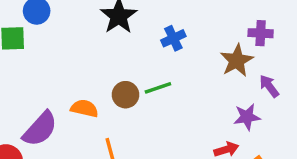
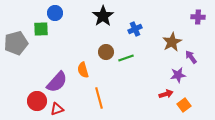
purple cross: (261, 33) -> (198, 17), moved
brown circle: (126, 95) -> (106, 52), moved
orange semicircle: (84, 108) -> (83, 70), turned -119

